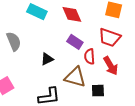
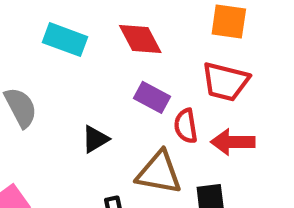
red arrow: (111, 66) -> (233, 142), turned 126

